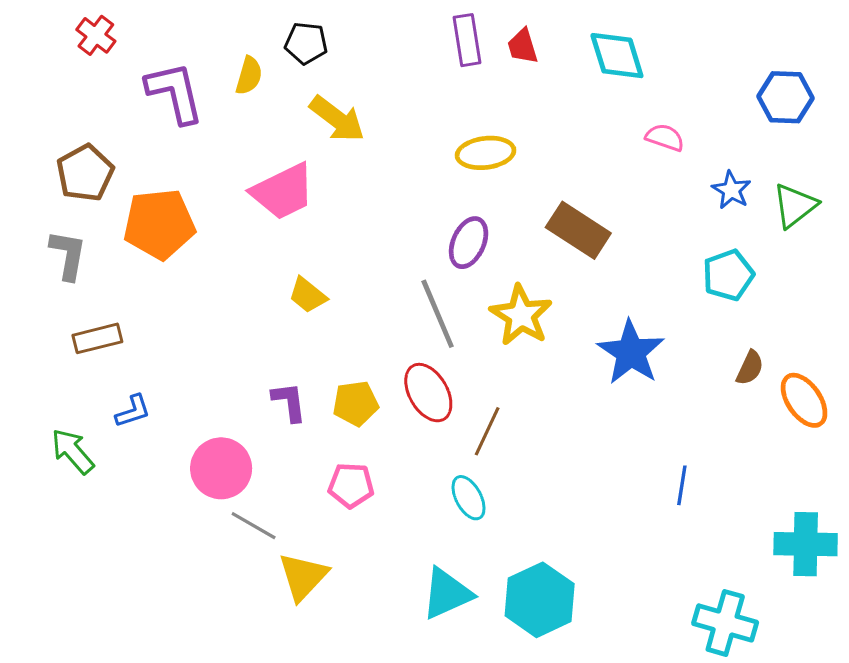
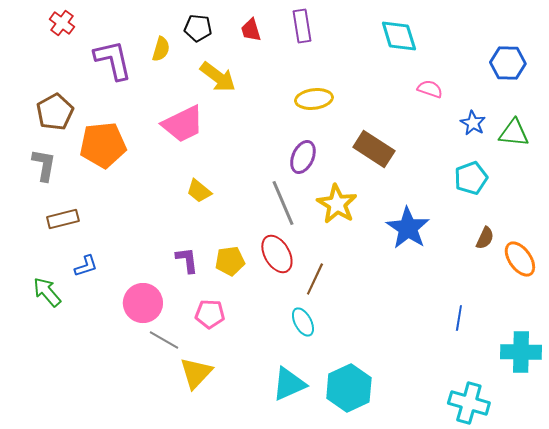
red trapezoid: (523, 46) -> (251, 30), moved
green triangle: (795, 205) -> (514, 133), turned 44
pink pentagon: (351, 485) -> (210, 314), moved
blue line: (682, 485) -> (459, 318), moved

